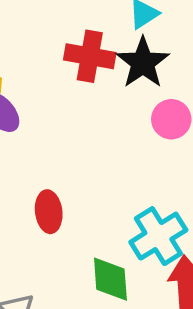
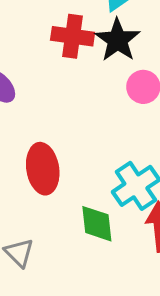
red ellipse: (49, 212) -> (43, 169), size x1.4

